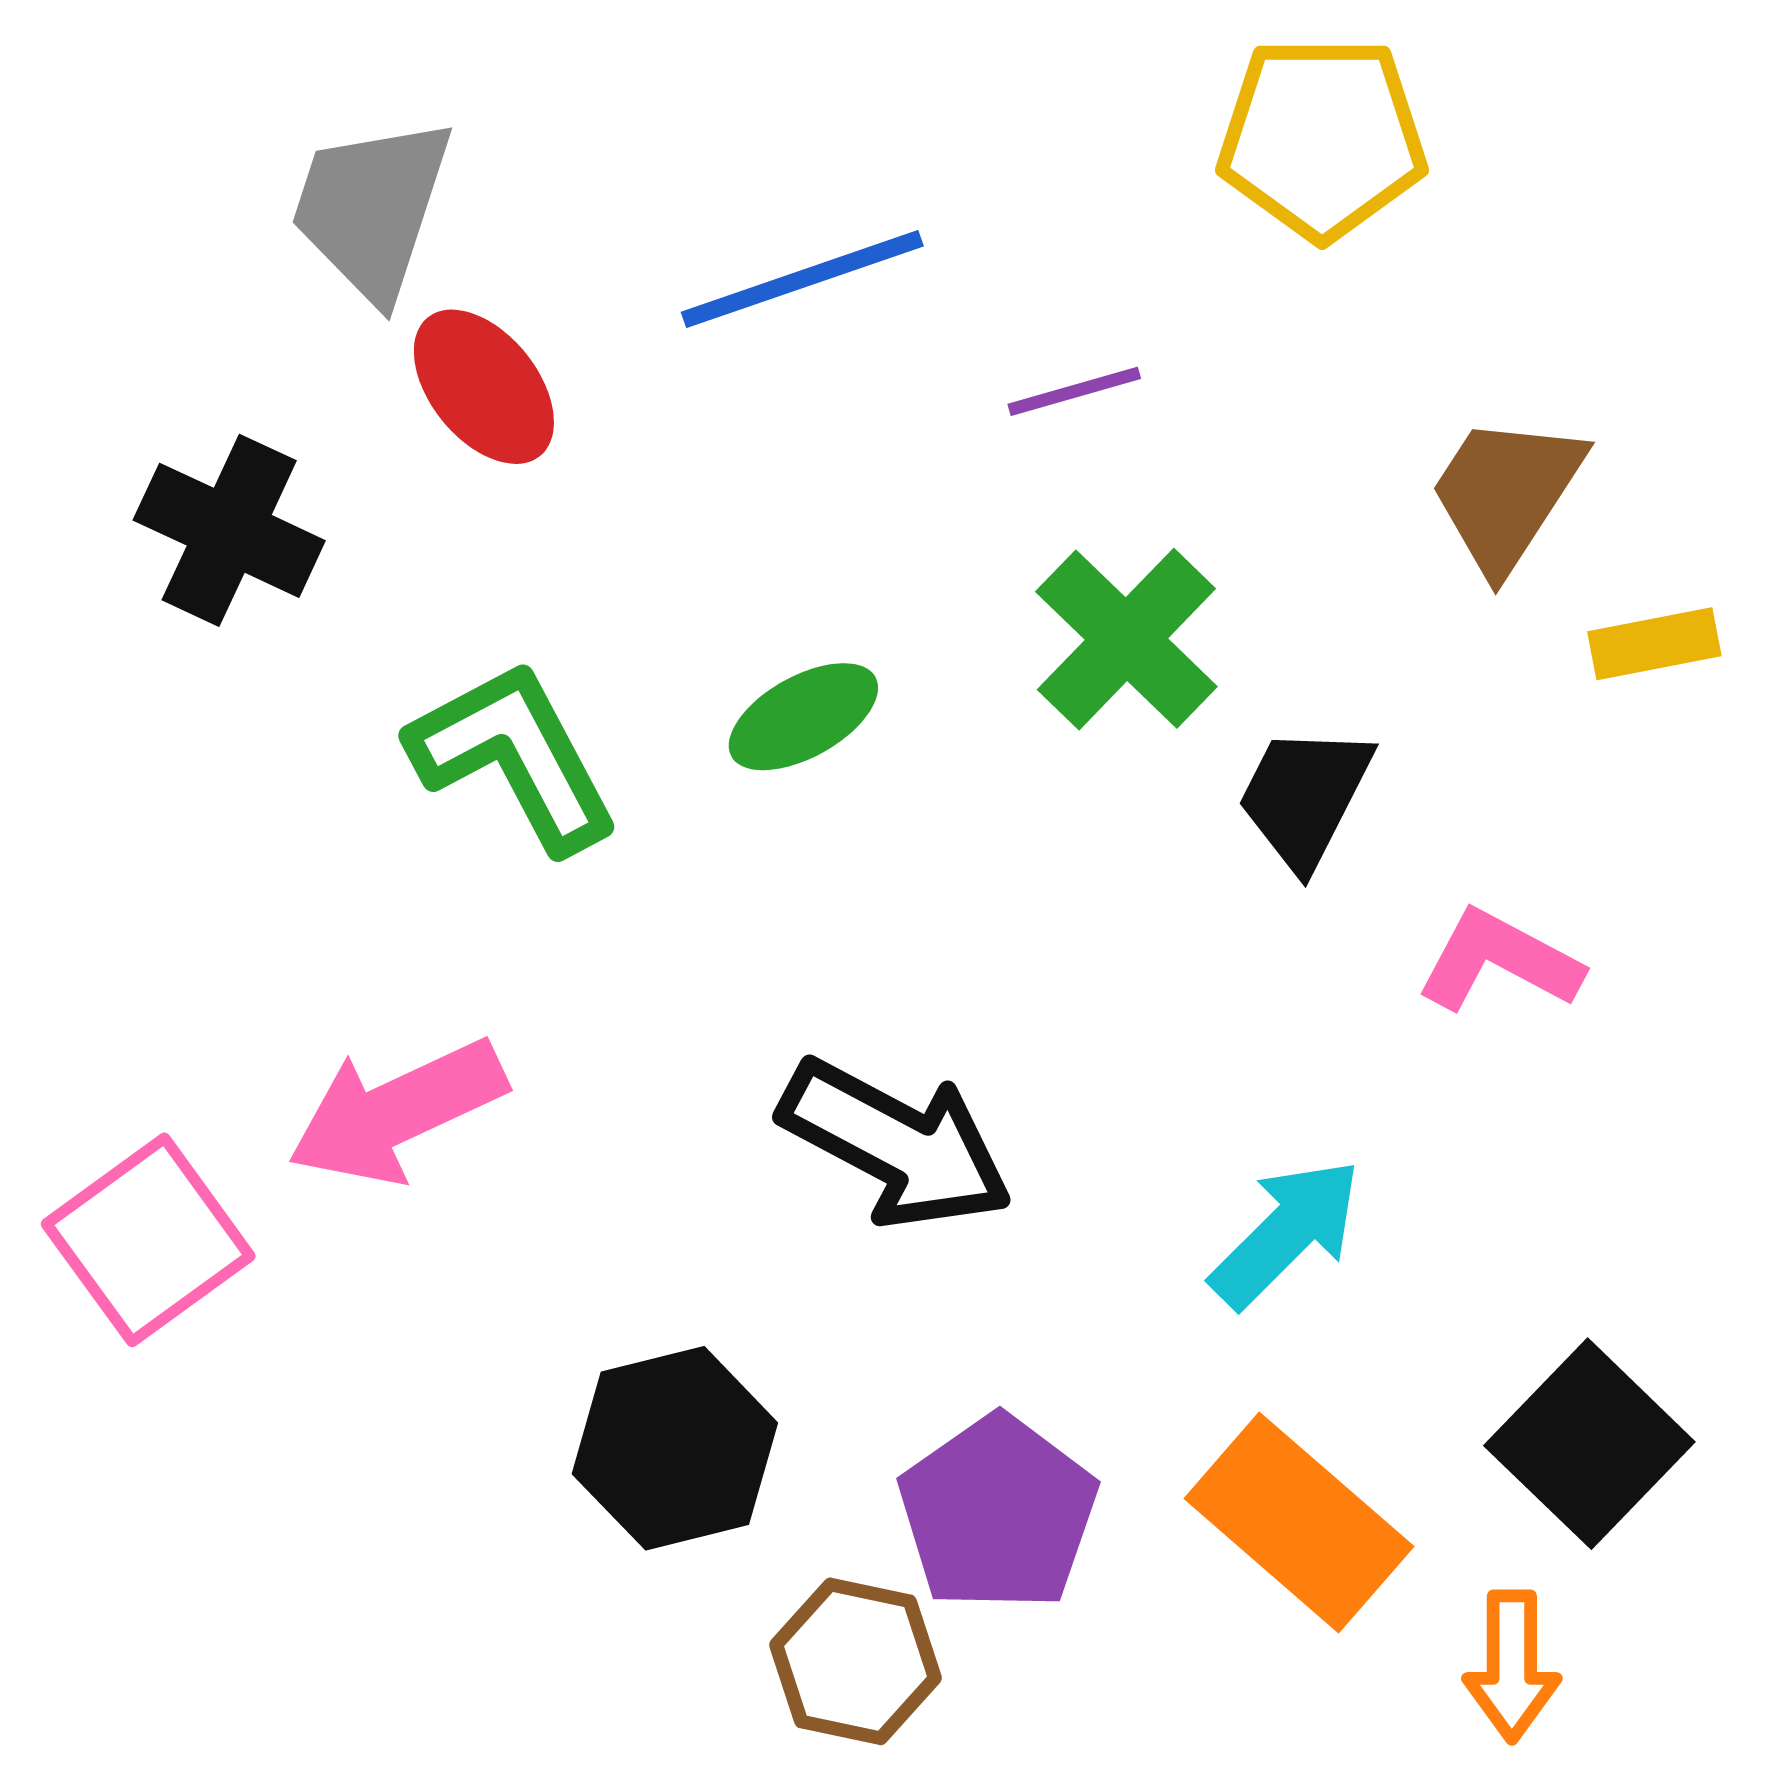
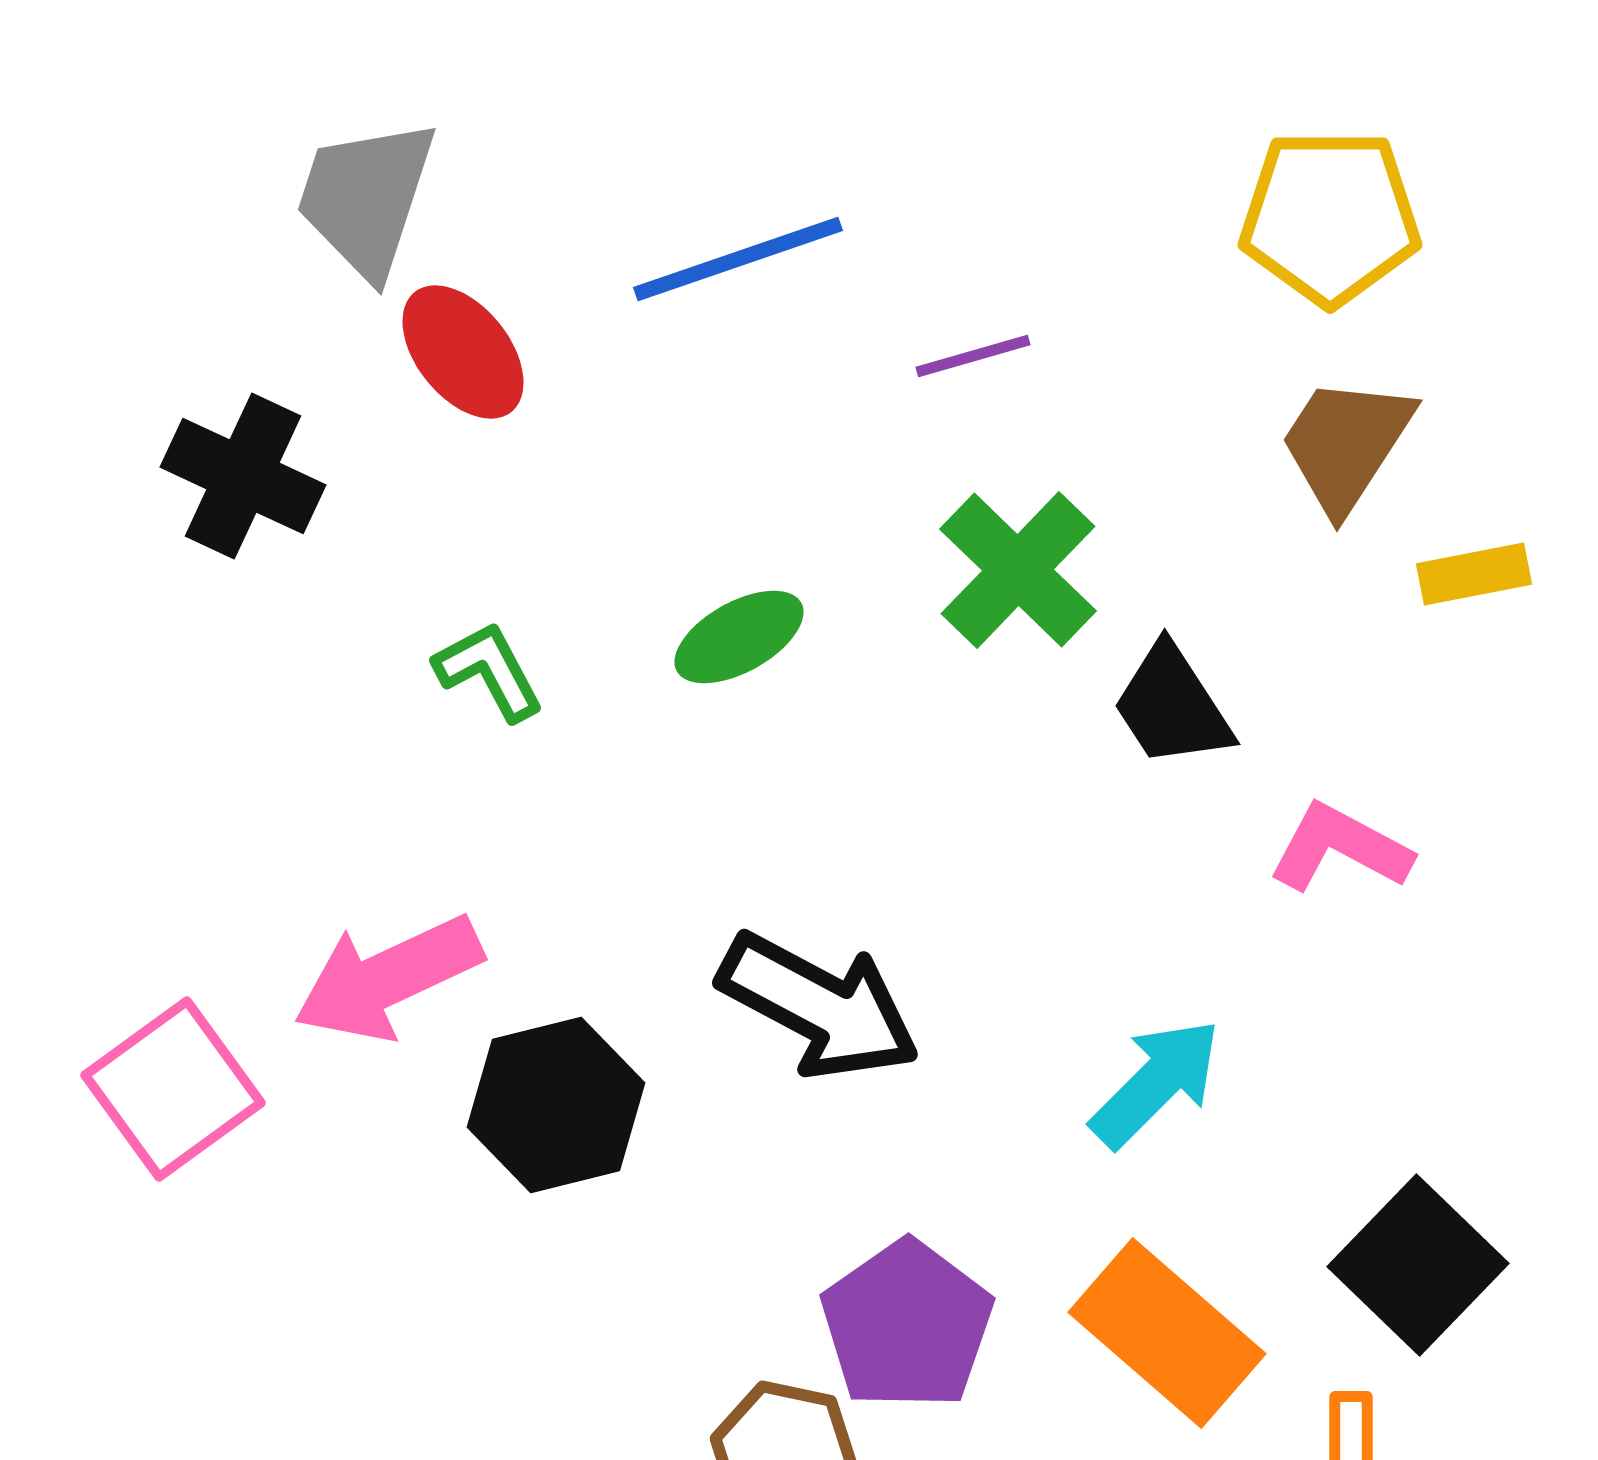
yellow pentagon: (1322, 138) -> (1330, 217), moved
green L-shape: (514, 756) -> (489, 671), size x0.6
black trapezoid: (1305, 797) -> (1172, 706), turned -60
black hexagon: (675, 1448) -> (556, 1105), moved

